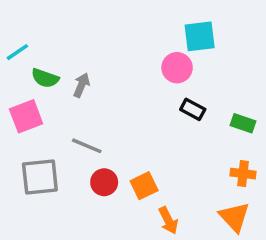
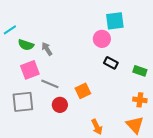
gray arrow: (82, 85) -> (47, 49), turned -56
pink square: (26, 116) -> (30, 70), moved
orange square: (144, 186) -> (83, 91), moved

